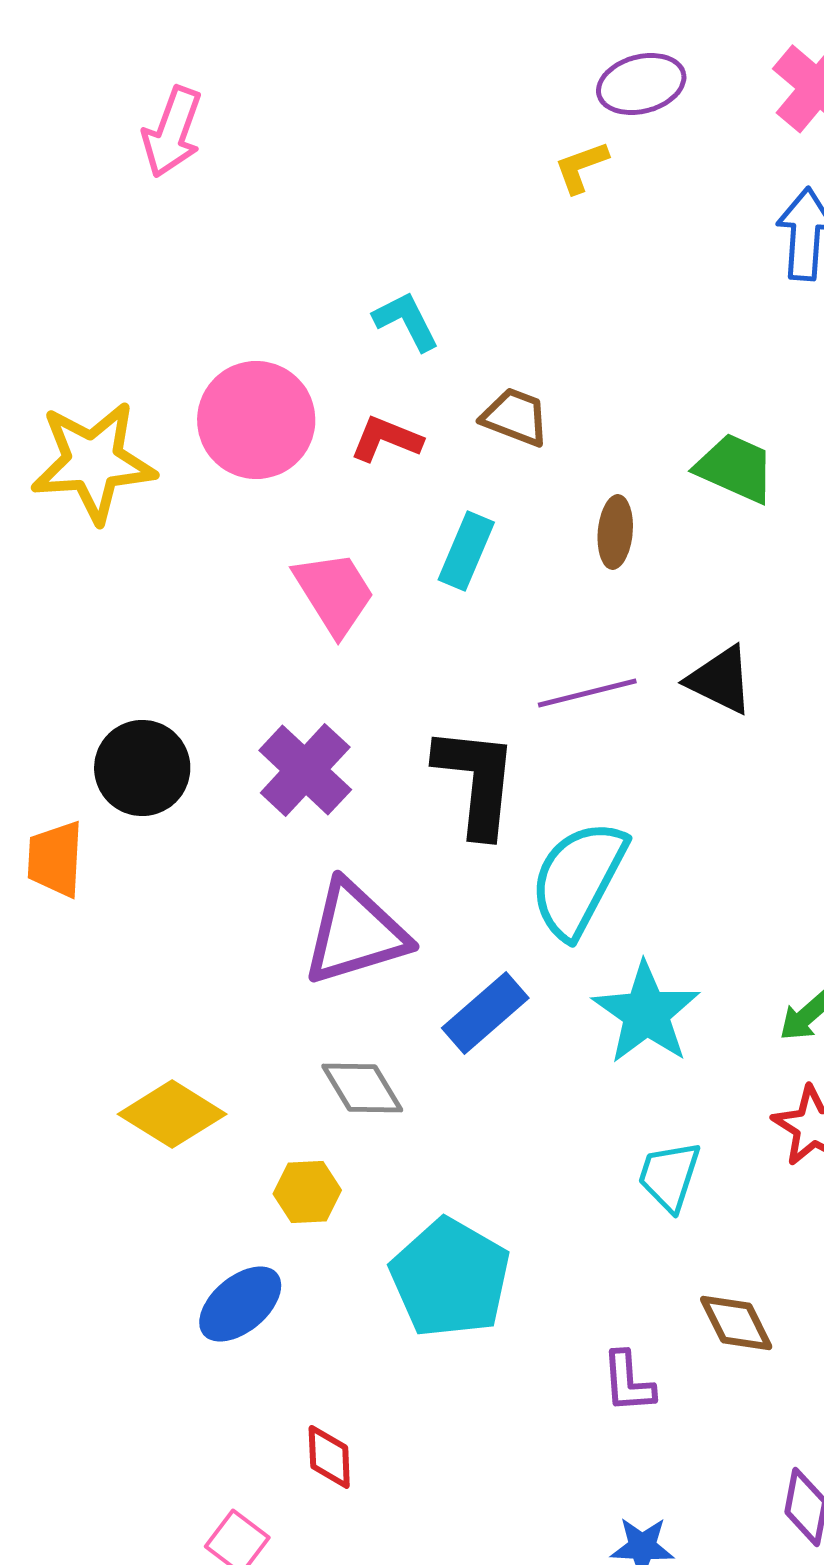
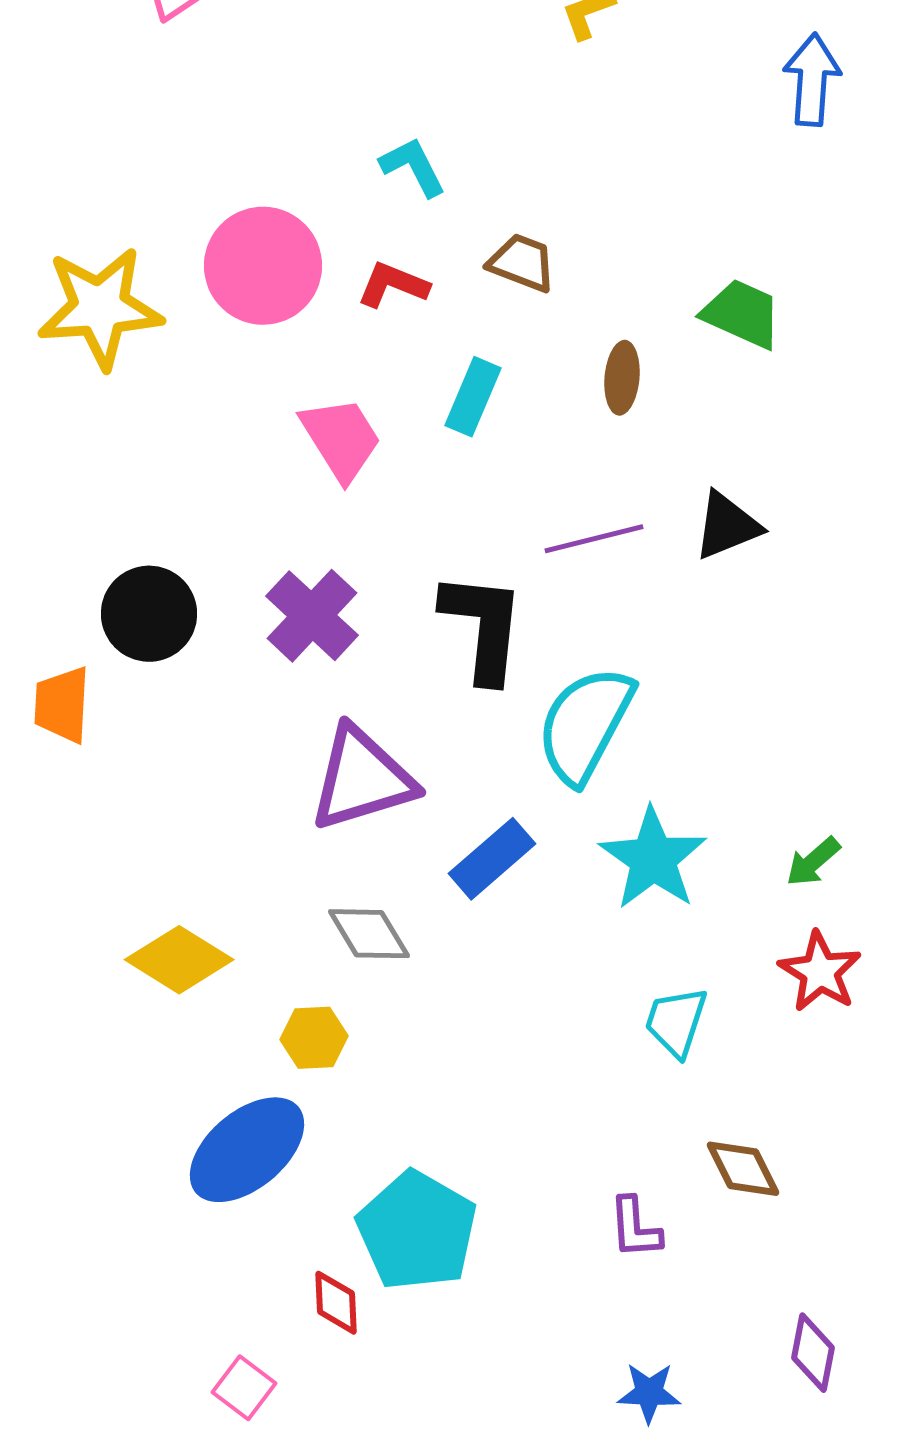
black triangle: (720, 680) -> (727, 526), turned -48
cyan pentagon: (450, 1278) -> (417, 1231), moved
blue ellipse: (240, 1304) -> (247, 1150), size x1.4

